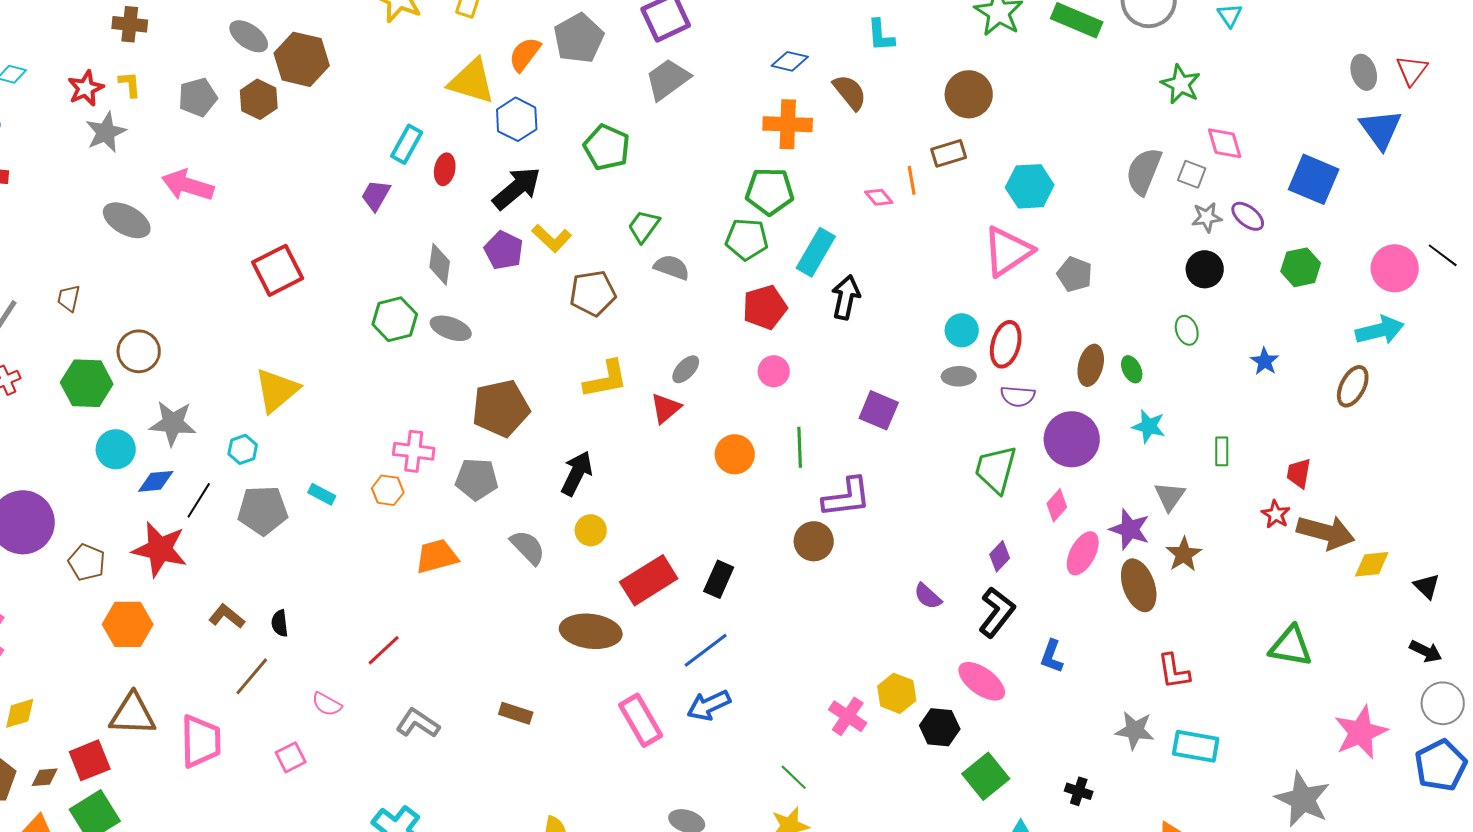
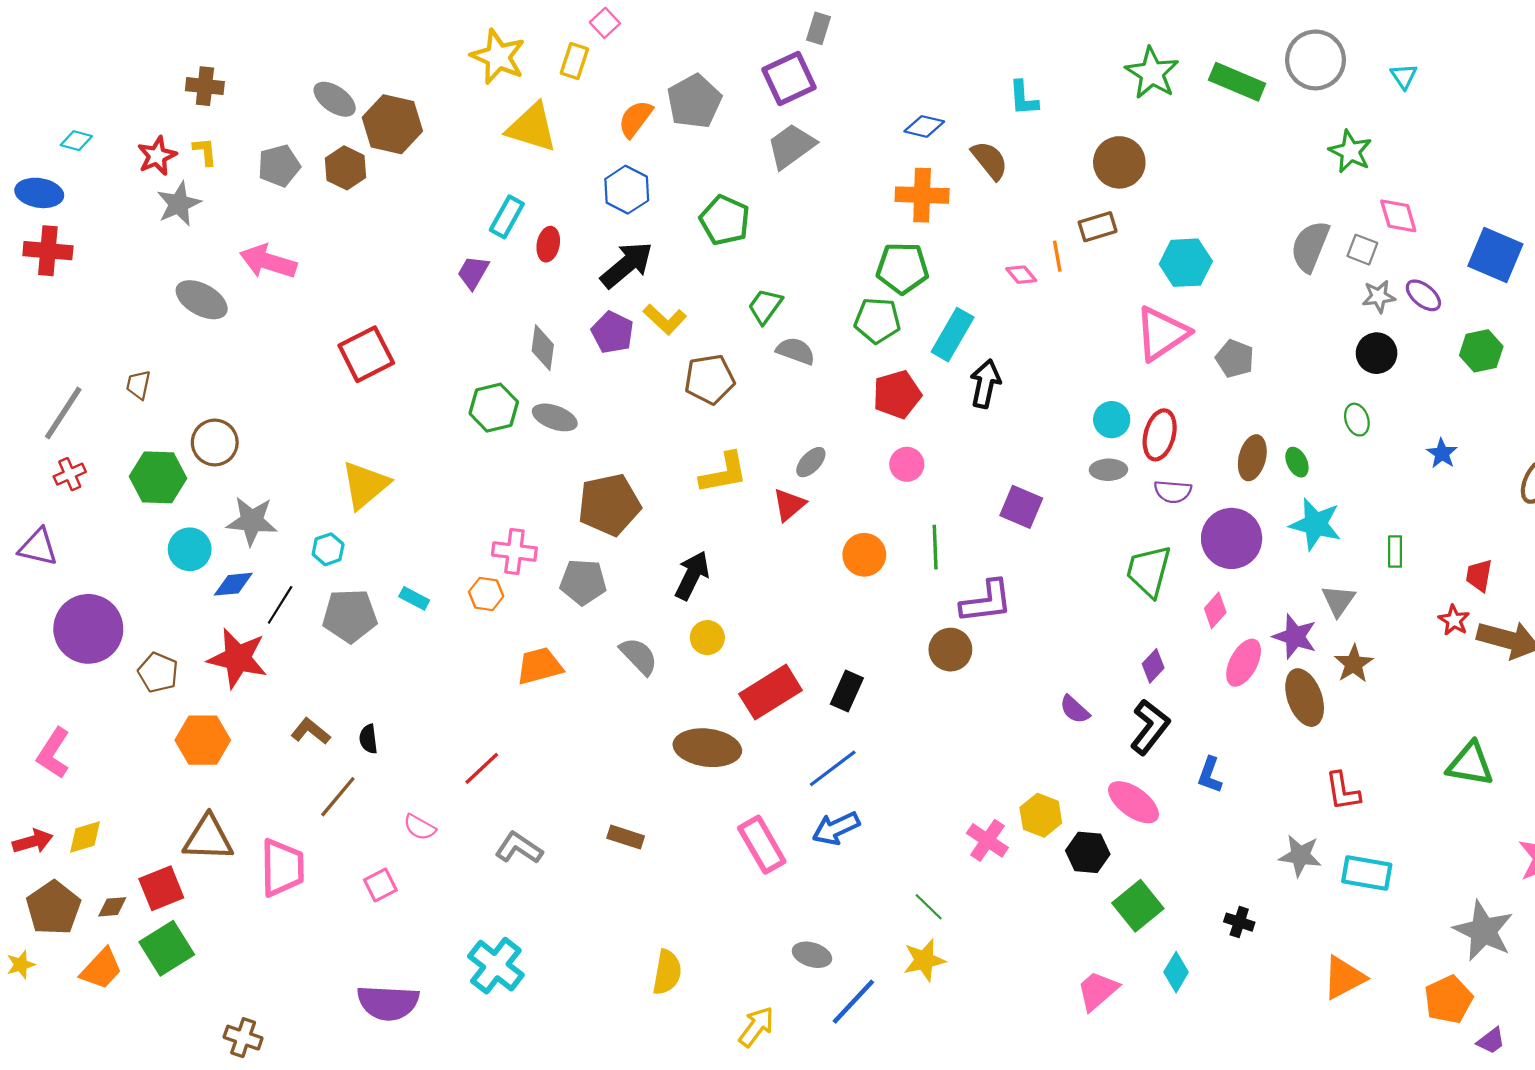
yellow triangle: (472, 81) -> (532, 128), moved
cyan star: (1149, 426) -> (1316, 524), size x1.4

